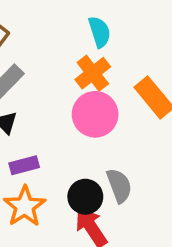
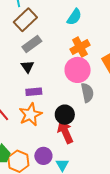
cyan semicircle: (99, 32) -> (74, 17), moved, turned 42
gray semicircle: (119, 186) -> (87, 93), moved

